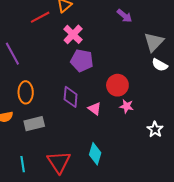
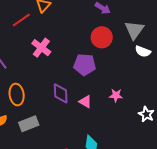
pink cross: (73, 34) -> (41, 48), moved
purple pentagon: (82, 61) -> (85, 65), moved
red circle: (117, 85) -> (102, 37), moved

